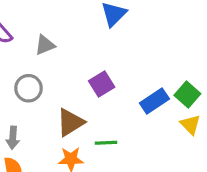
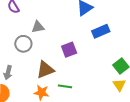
gray triangle: (45, 45) -> (38, 27), moved
blue rectangle: (154, 101) -> (101, 31), moved

